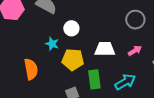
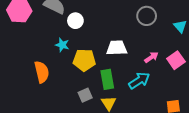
white circle: (71, 28) -> (75, 21), moved
pink arrow: (135, 51) -> (151, 57), moved

